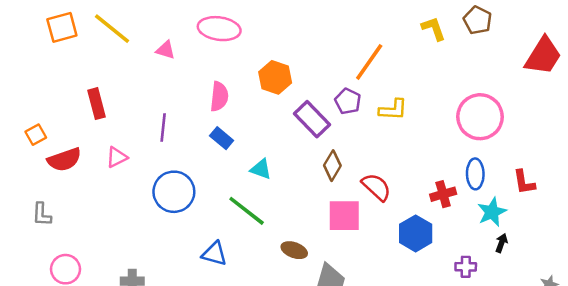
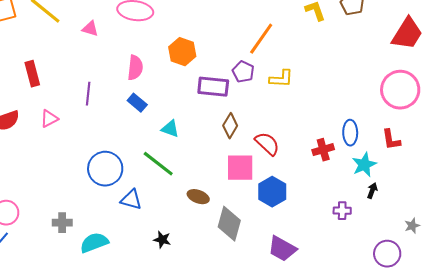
pink circle: (480, 117) -> (400, 90), moved
purple rectangle: (312, 119) -> (213, 87), turned -40
blue circle: (174, 192) -> (105, 169), moved
blue hexagon: (416, 233) -> (272, 192), moved

